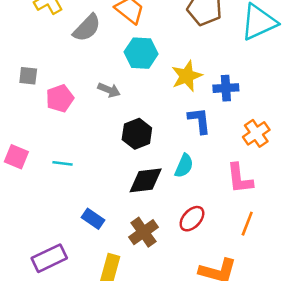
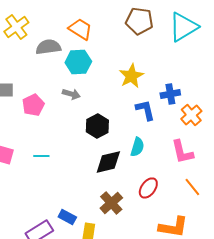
gray semicircle: (87, 28) -> (48, 47), turned -135
cyan hexagon: (141, 53) -> (78, 62), moved
blue cross: (226, 88) -> (170, 94), moved
blue rectangle: (93, 219) -> (67, 217), moved
orange line: (247, 224) -> (192, 187), turned -54

